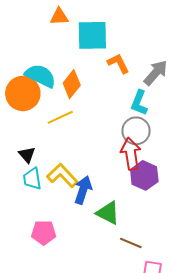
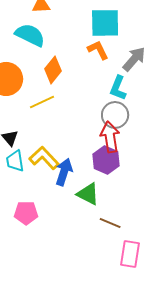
cyan square: (92, 35) -> (105, 23), moved
cyan semicircle: (40, 76) -> (30, 35), moved
purple hexagon: (144, 175) -> (106, 160), moved

